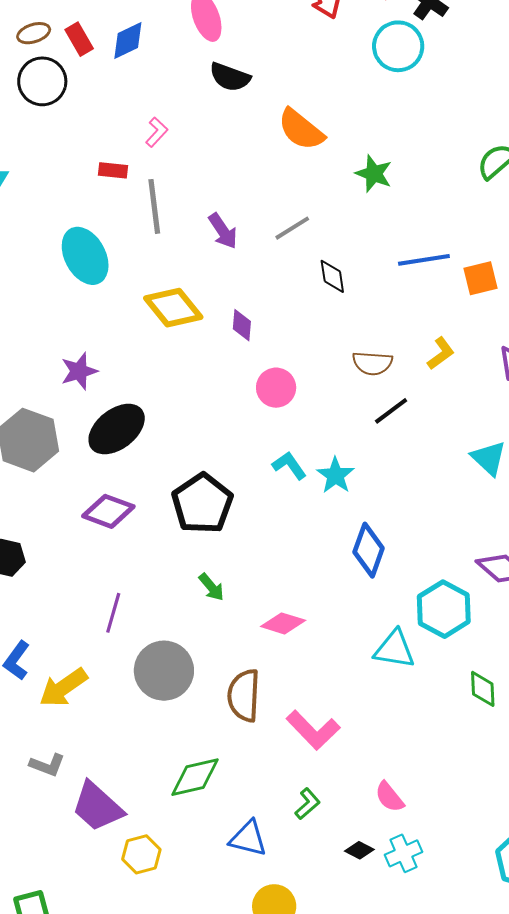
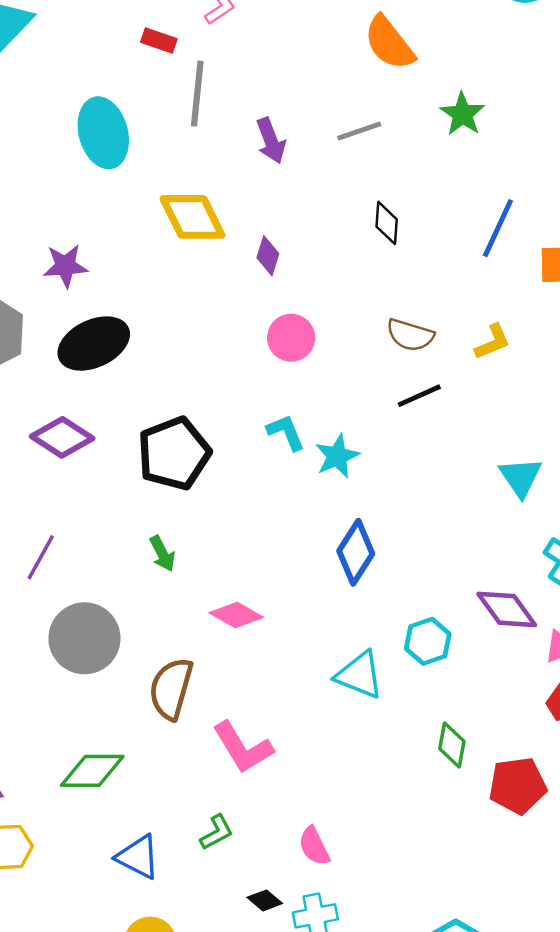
gray line: (292, 228) -> (359, 131), moved
blue line: (424, 260) -> (498, 228), turned -69
cyan hexagon: (444, 609) -> (428, 641), size x0.7

